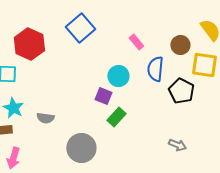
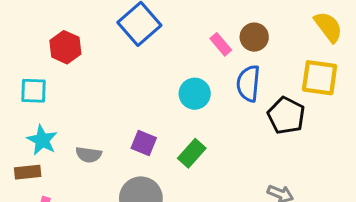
red hexagon: (29, 44) -> (65, 47), size x0.7
brown circle: (180, 45) -> (254, 37), moved
purple square: (103, 96) -> (144, 143), moved

